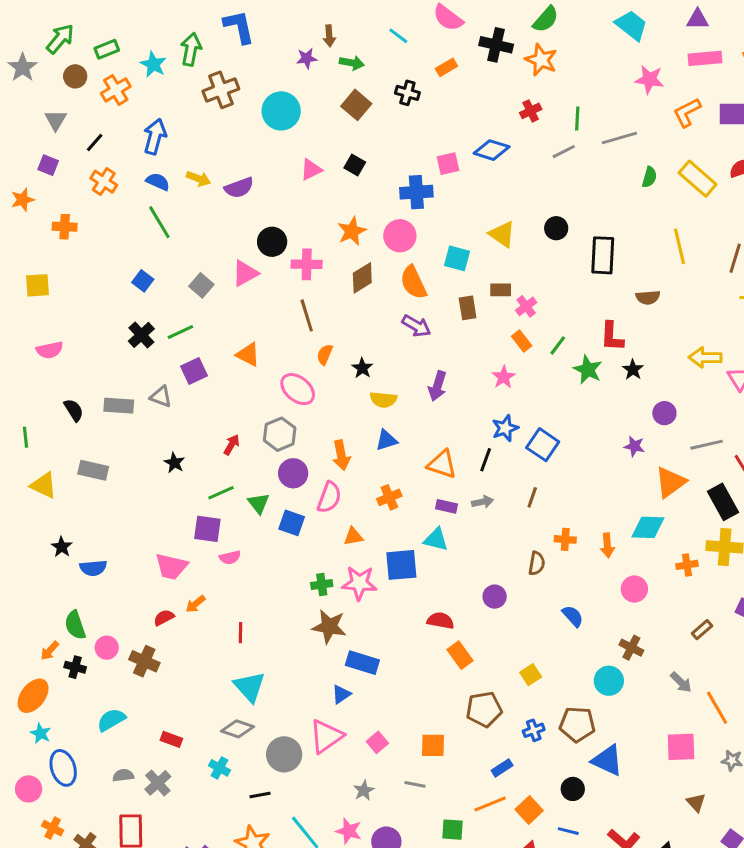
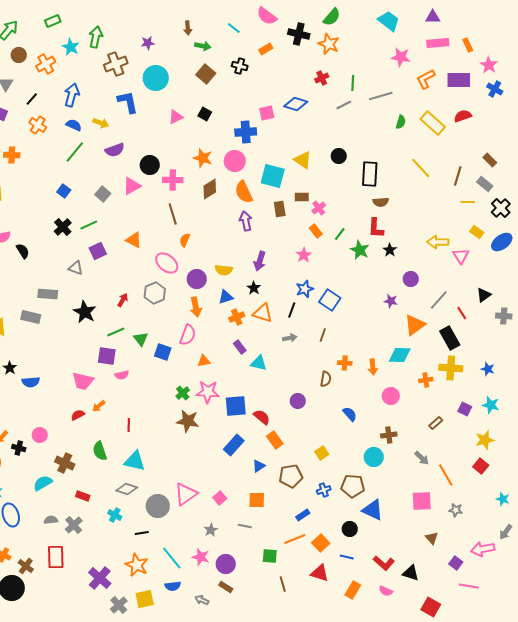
blue L-shape: (239, 27) -> (128, 102), moved
green rectangle: (107, 49) -> (53, 21), moved
purple star: (307, 58) -> (148, 43), moved
purple semicircle: (239, 188) -> (115, 150), moved
green line: (159, 222) -> (75, 152), turned 70
orange star: (352, 231) -> (203, 158), turned -30
yellow line: (679, 246) -> (421, 168), turned -30
cyan square: (457, 258) -> (273, 176), size x1.4
brown semicircle: (648, 297) -> (381, 202), moved
purple arrow: (416, 326) -> (246, 221), turned -132
black star: (362, 368) -> (254, 288), moved
gray rectangle: (119, 406) -> (48, 294), moved
black semicircle: (74, 410) -> (23, 251), moved
gray line: (707, 445) -> (439, 300), turned -35
black star: (174, 463) -> (85, 312), size x1.6
purple circle: (293, 473) -> (197, 279), moved
orange cross: (389, 497) -> (237, 317), moved
purple rectangle: (446, 506) -> (240, 347), moved, turned 40
blue square: (401, 565) -> (236, 406), moved
green cross: (322, 585) -> (183, 393), turned -32
red semicircle: (440, 621) -> (262, 417), turned 30
green semicircle: (75, 625) -> (100, 451), moved
brown cross: (631, 648) -> (389, 435), turned -35
brown cross: (144, 661) -> (65, 463), moved
blue rectangle: (362, 663) -> (234, 445), moved, turned -65
cyan triangle: (250, 687) -> (135, 461), turned -35
blue triangle: (341, 694) -> (259, 466), moved

